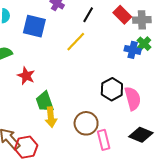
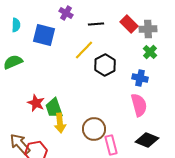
black line: (88, 15) -> (96, 24), turned 56
blue cross: (133, 50) -> (140, 78), moved
red star: (26, 76) -> (36, 103), moved
black hexagon: (112, 89) -> (105, 65), moved

